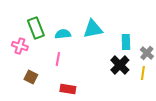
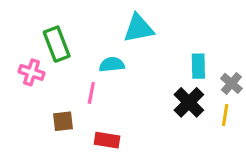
cyan triangle: (93, 29) -> (139, 28), moved
cyan semicircle: (63, 34) -> (112, 65), moved
brown square: (31, 77) -> (63, 121), moved, turned -32

